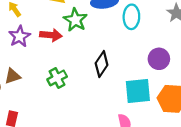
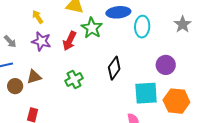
red arrow: (51, 35) -> (70, 41), turned 108
purple star: (20, 36) -> (41, 41), turned -30

